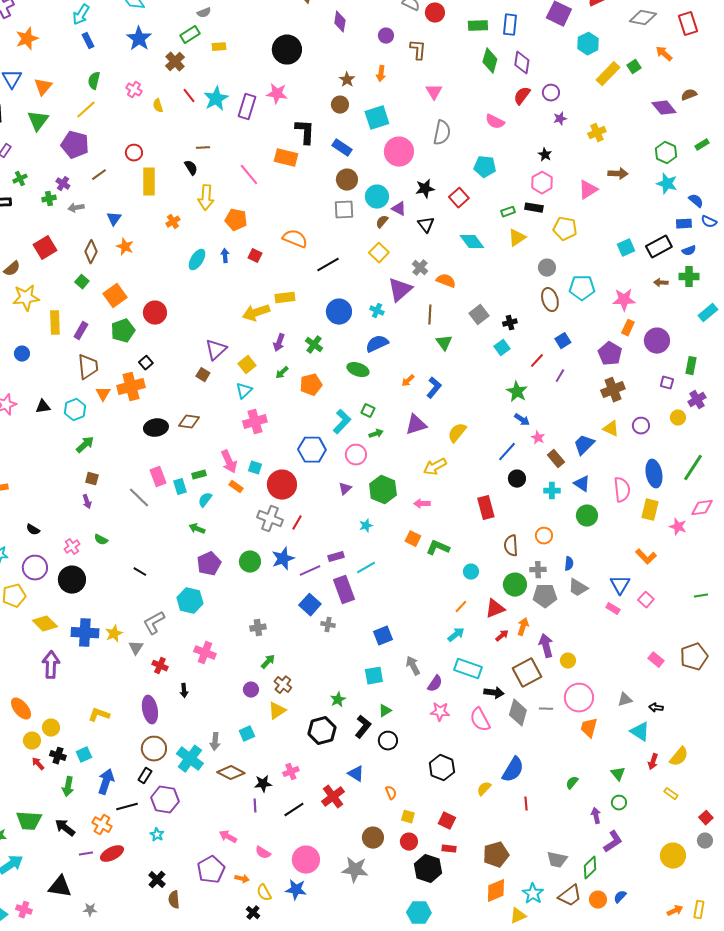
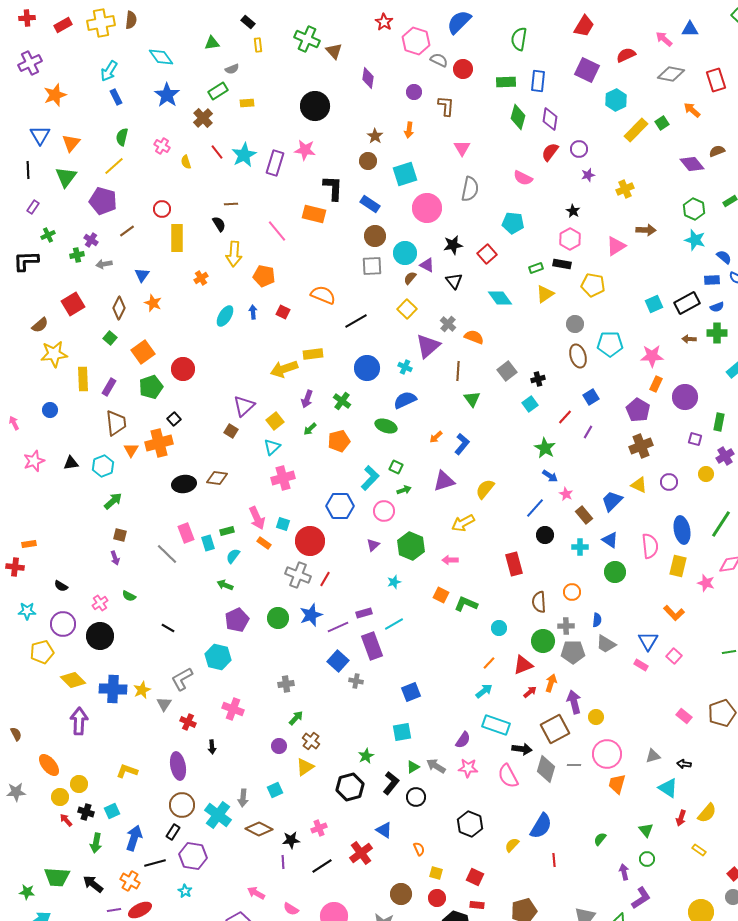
gray arrow: (413, 666) -> (436, 766), moved, turned -30

